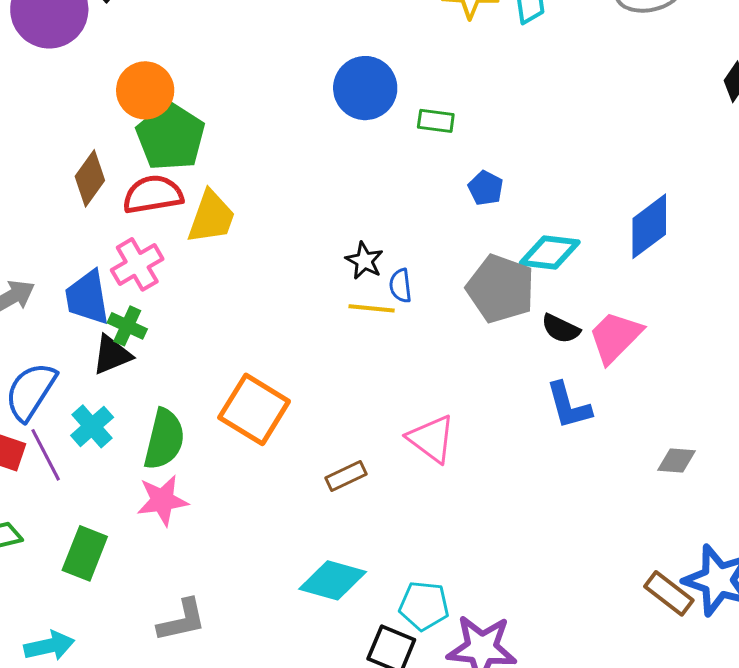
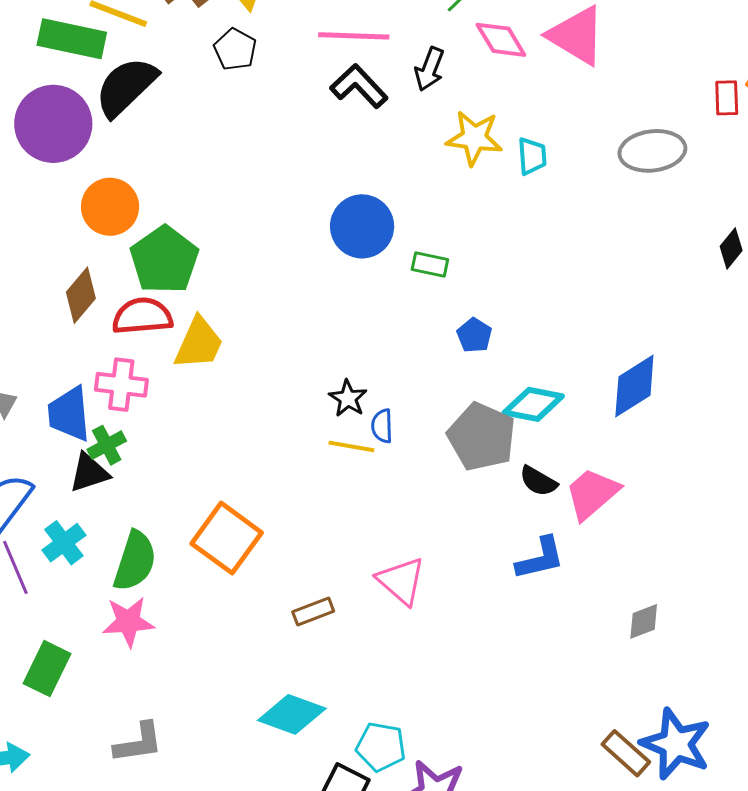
orange circle: (145, 90) -> (110, 207), moved
pink cross: (137, 264) -> (121, 385), turned 33
green cross: (127, 326) -> (107, 445), turned 33
blue L-shape: (569, 406) -> (540, 558), turned -92
gray diamond: (677, 460) -> (644, 621), turned -30

